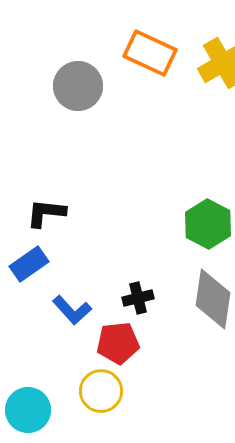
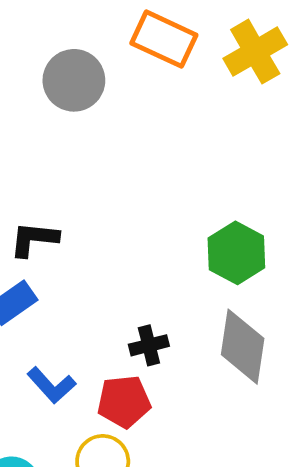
blue L-shape: (72, 310) -> (51, 385), moved

